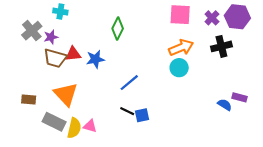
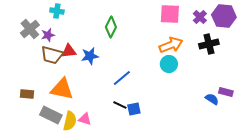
orange triangle: (66, 94) -> (62, 89), turned -35

